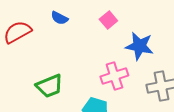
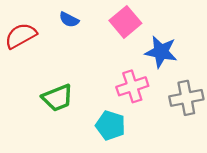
pink square: (108, 20) -> (125, 22), size x1.5

